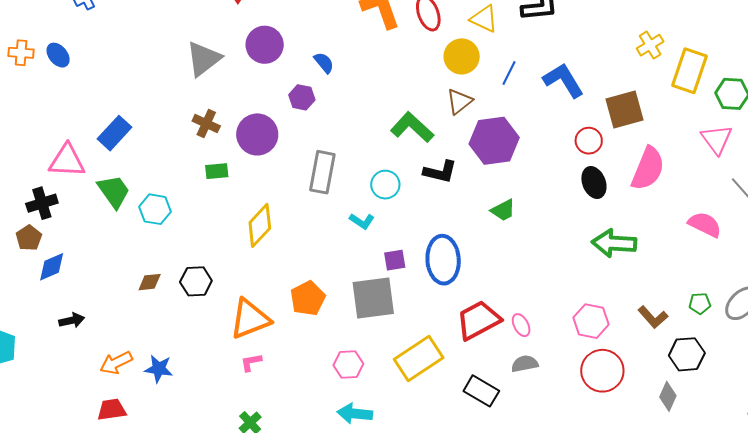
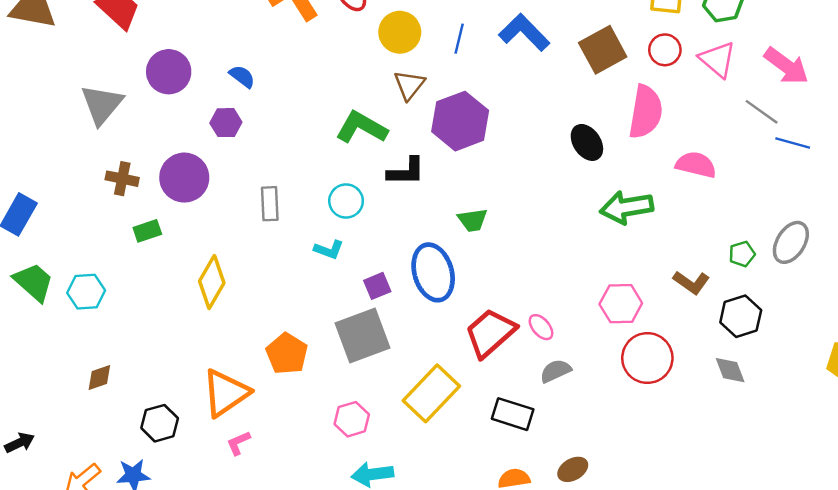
red circle: (589, 141) -> (665, 50), moved
gray rectangle: (322, 172) -> (270, 204), size x0.7
green trapezoid: (503, 210) -> (473, 220), moved, turned 32
pink semicircle: (705, 225) -> (696, 165), moved
black hexagon: (196, 281) -> (160, 423), moved
gray diamond: (668, 396) -> (730, 370), turned -32

